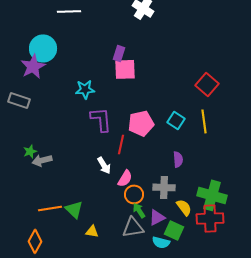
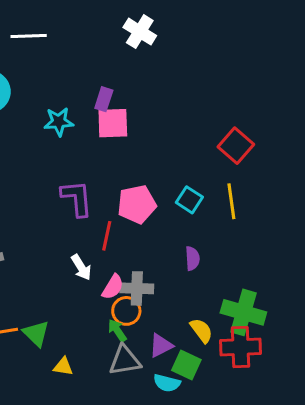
cyan star: (85, 89) -> (59, 122), moved
gray cross: (164, 187) -> (137, 288), moved
green arrow: (139, 210) -> (117, 330), moved

